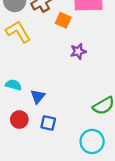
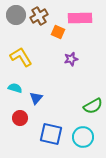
yellow L-shape: (18, 32) -> (21, 57), moved
blue square: (48, 123) -> (51, 134), moved, size x1.6

